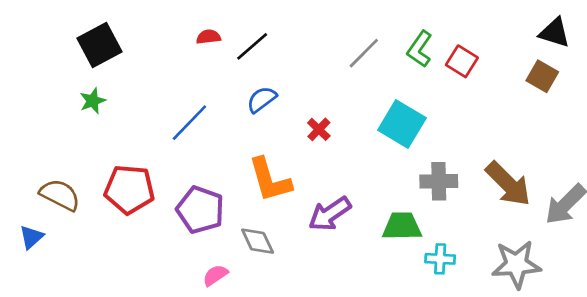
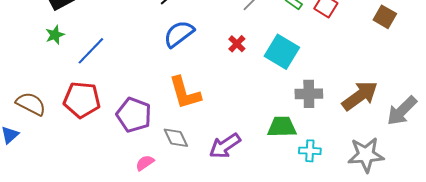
blue semicircle: (262, 99) -> (179, 34), size x1.4
blue line: (189, 123) -> (91, 51), moved
red cross: (319, 129) -> (237, 44), moved
brown arrow: (508, 184) -> (360, 96), turned -81
purple arrow: (330, 214) -> (225, 146), moved

